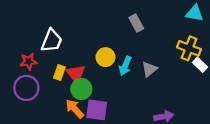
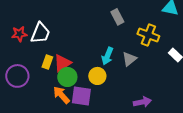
yellow cross: (189, 48) -> (148, 35), moved
yellow circle: (105, 57) -> (97, 76), moved
red star: (29, 62) -> (19, 34), moved
red triangle: (76, 74) -> (62, 63), turned 36

